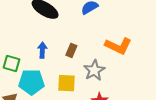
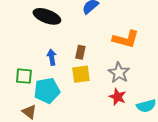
gray star: (94, 70) -> (119, 73), moved
yellow square: (67, 83) -> (81, 74), moved

